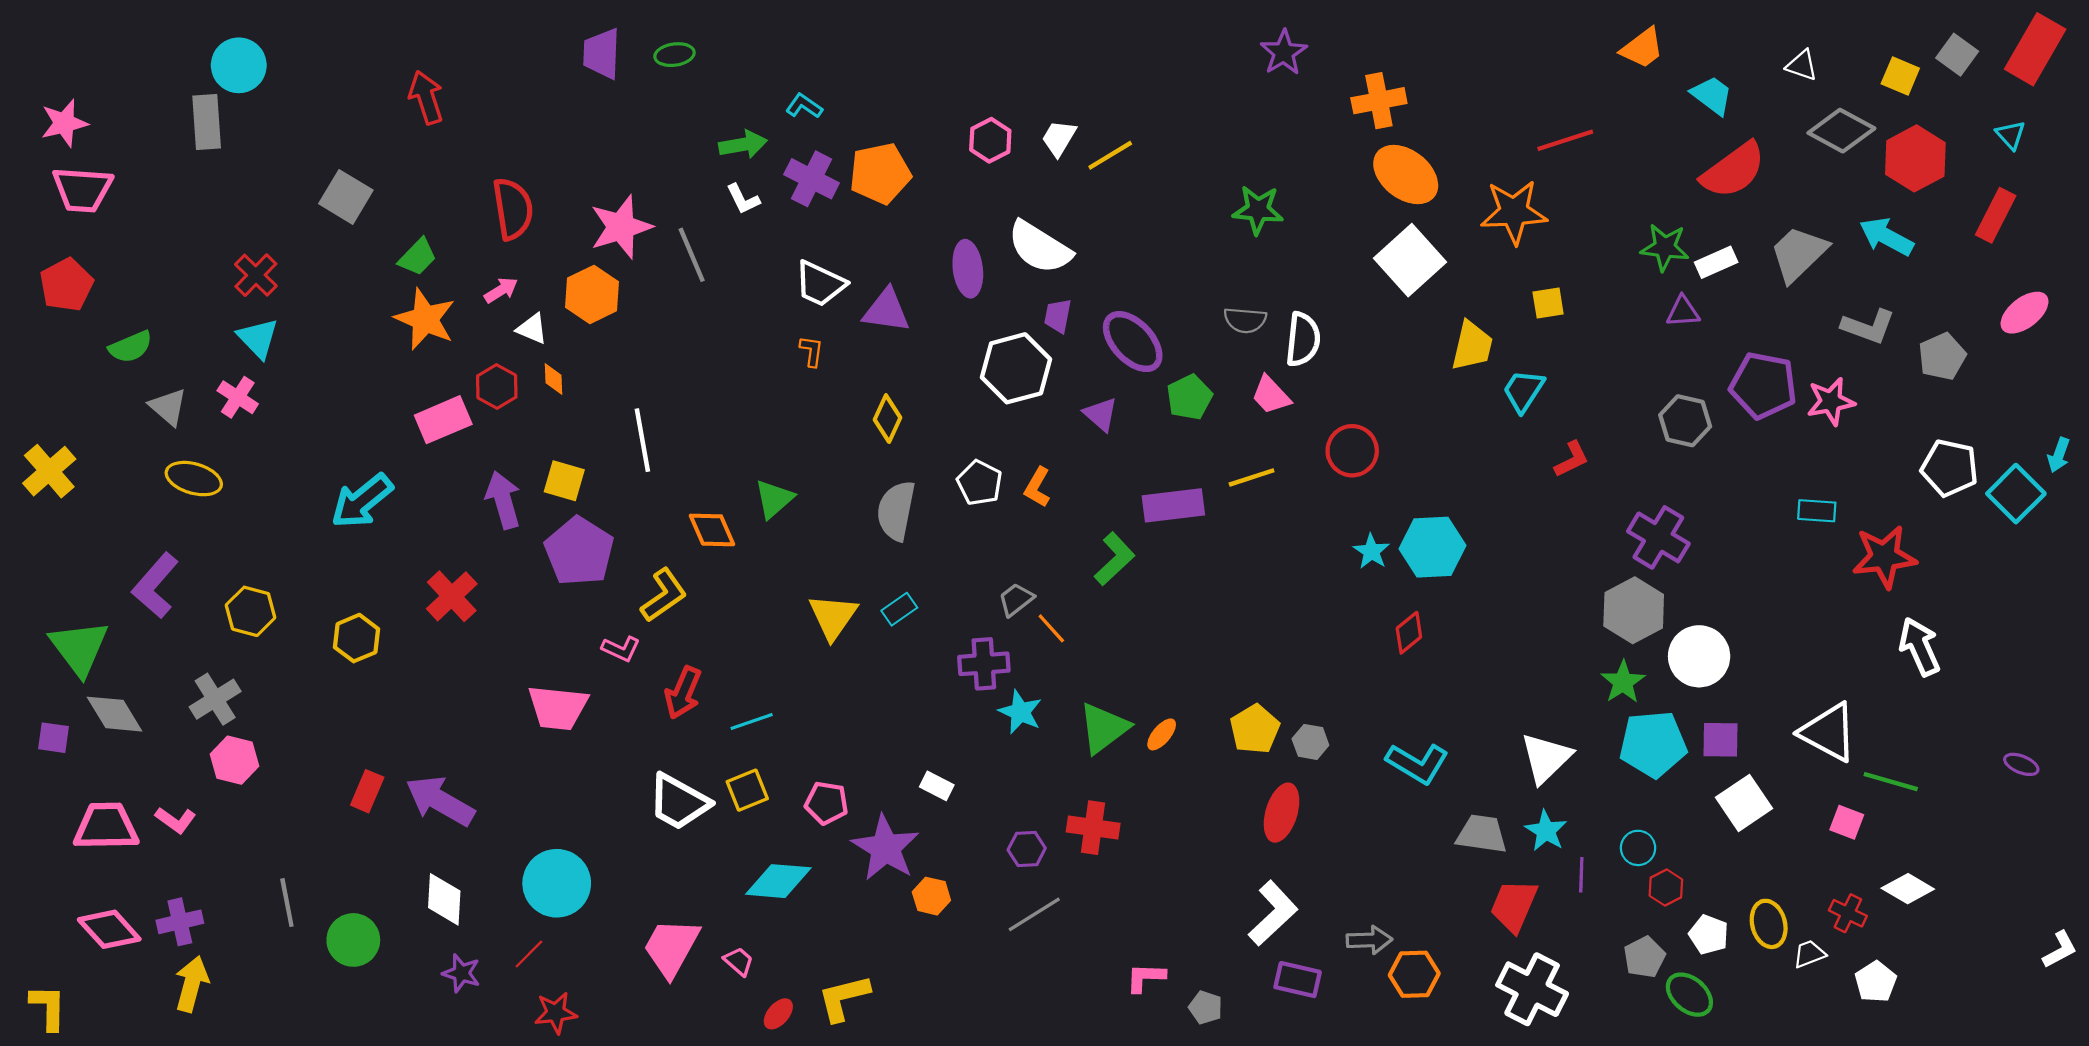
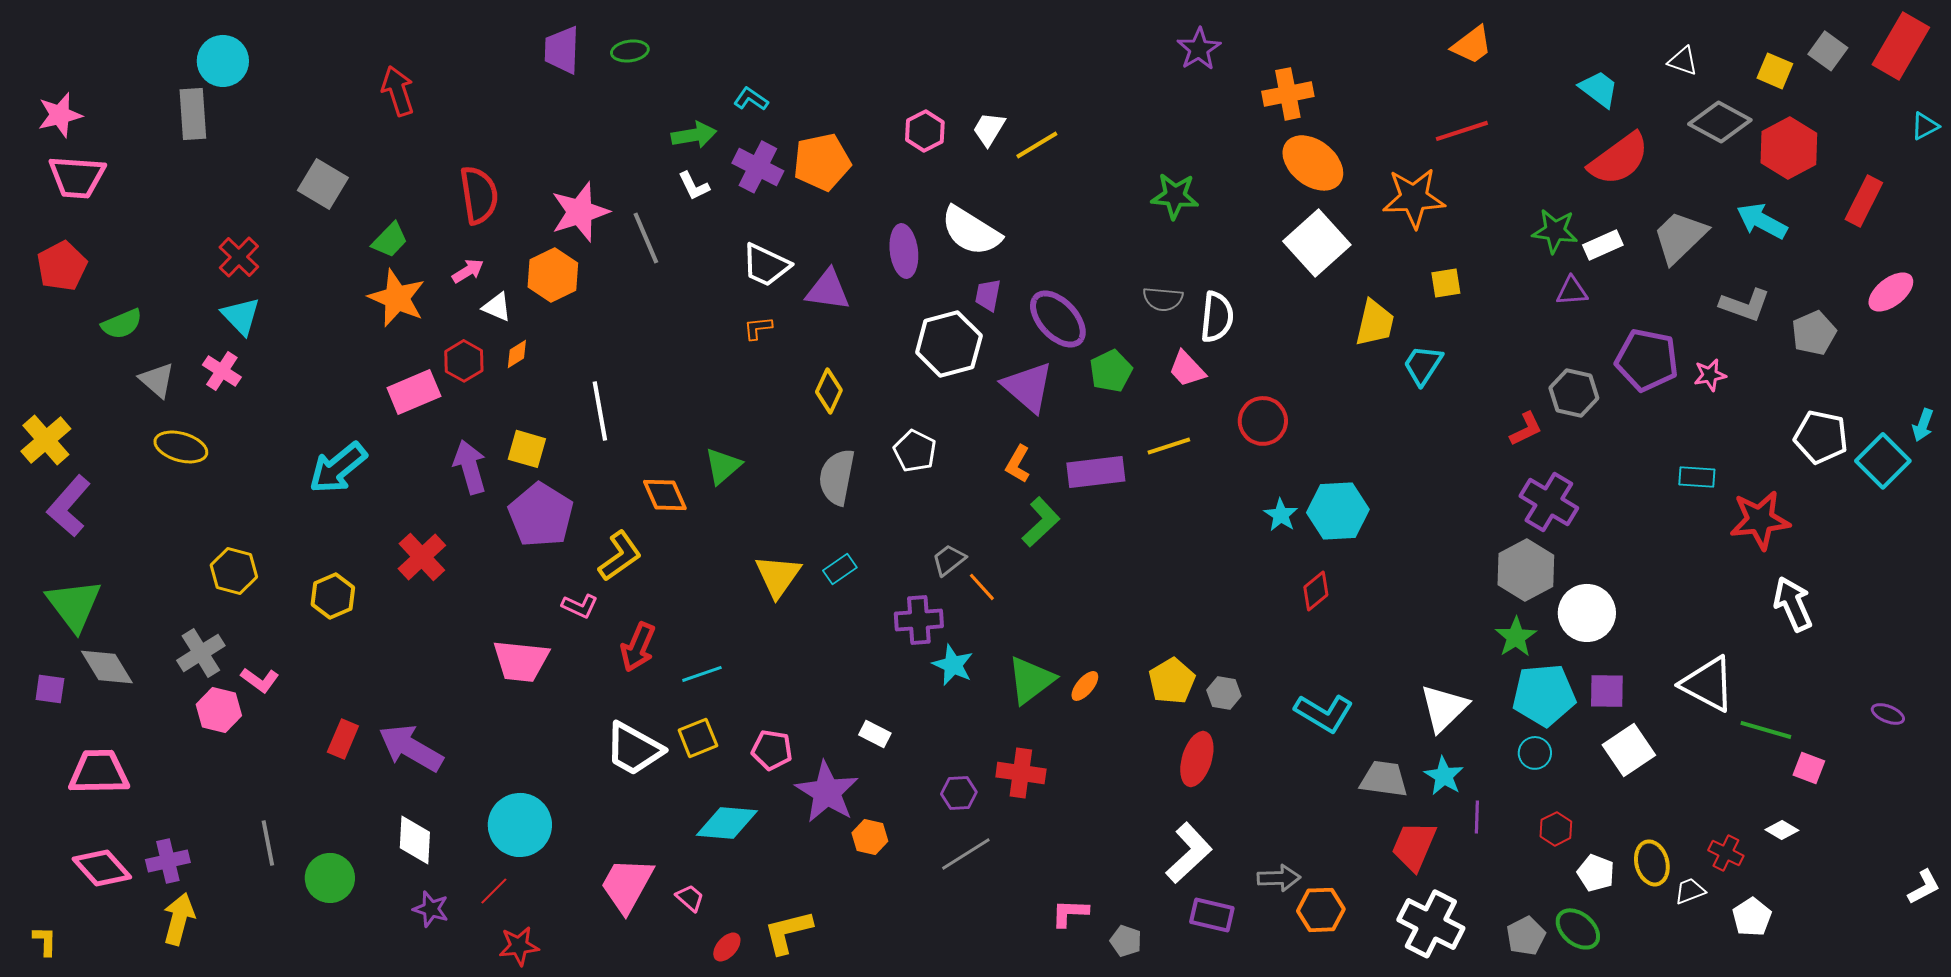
orange trapezoid: (1642, 48) -> (1472, 45), moved
cyan triangle: (2011, 135) -> (1925, 126), moved, turned 44
orange L-shape: (812, 351) -> (758, 328), turned -104
orange diamond: (554, 379) -> (517, 354), turned 60
pink star: (1831, 401) -> (1710, 375), size x0.7
purple triangle: (1101, 414) -> (1028, 387), size x1.6
red L-shape: (1572, 459) -> (1526, 429), moved
orange L-shape: (1037, 487) -> (1018, 464), moved
purple L-shape: (155, 586) -> (69, 506), moved
pink L-shape: (176, 820) -> (260, 680), moved
pink square: (1847, 822) -> (1809, 768), moved
cyan circle: (1638, 848) -> (1535, 753), moved
white diamond: (1908, 889) -> (1782, 830), size x0.7
gray pentagon: (1644, 957) -> (1526, 936), moved
yellow L-shape: (48, 1007) -> (45, 941), size x0.7

